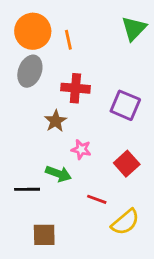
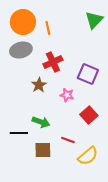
gray ellipse: (30, 71) -> (21, 50), turned 55
red cross: (75, 88) -> (53, 62), turned -30
pink star: (81, 149) -> (67, 95), moved
brown square: (44, 235) -> (43, 150), moved

